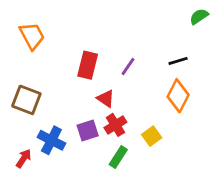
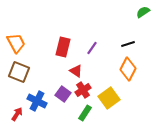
orange trapezoid: (32, 36) -> (16, 43), moved
purple square: (88, 131) -> (63, 94), turned -35
yellow square: (152, 136) -> (109, 98), size x1.5

